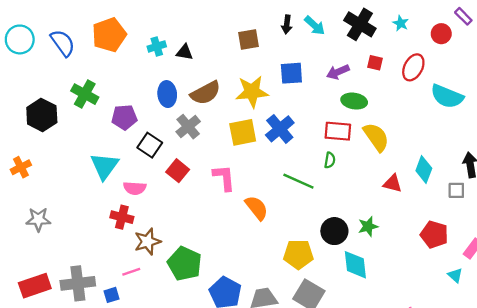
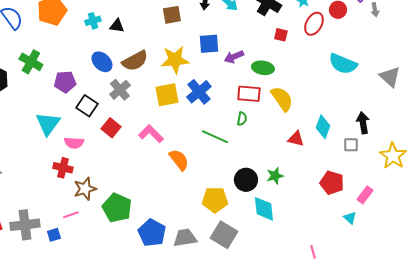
red ellipse: (413, 67) -> (314, 24), moved
purple arrow: (338, 72) -> (234, 57), moved
blue ellipse: (167, 94) -> (102, 62), turned -40
pink L-shape: (224, 178) -> (151, 134), turned -40

